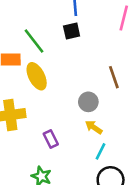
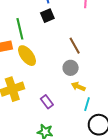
green line: (34, 41) -> (20, 29), turned 35
brown line: (114, 77) -> (75, 46), moved

